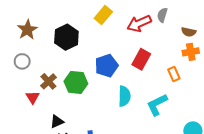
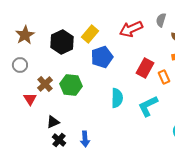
yellow rectangle: (103, 15) -> (90, 34), moved
gray semicircle: (162, 15) -> (161, 20), moved
red rectangle: (141, 59) -> (145, 68), moved
blue pentagon: (106, 66) -> (102, 57), moved

